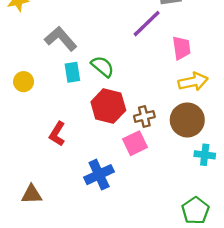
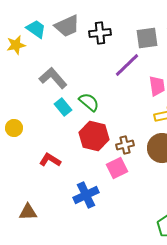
cyan rectangle: (72, 72) -> (63, 107), turned -30
yellow circle: (24, 82) -> (14, 128), moved
red L-shape: (57, 134) -> (50, 160), turned 90

